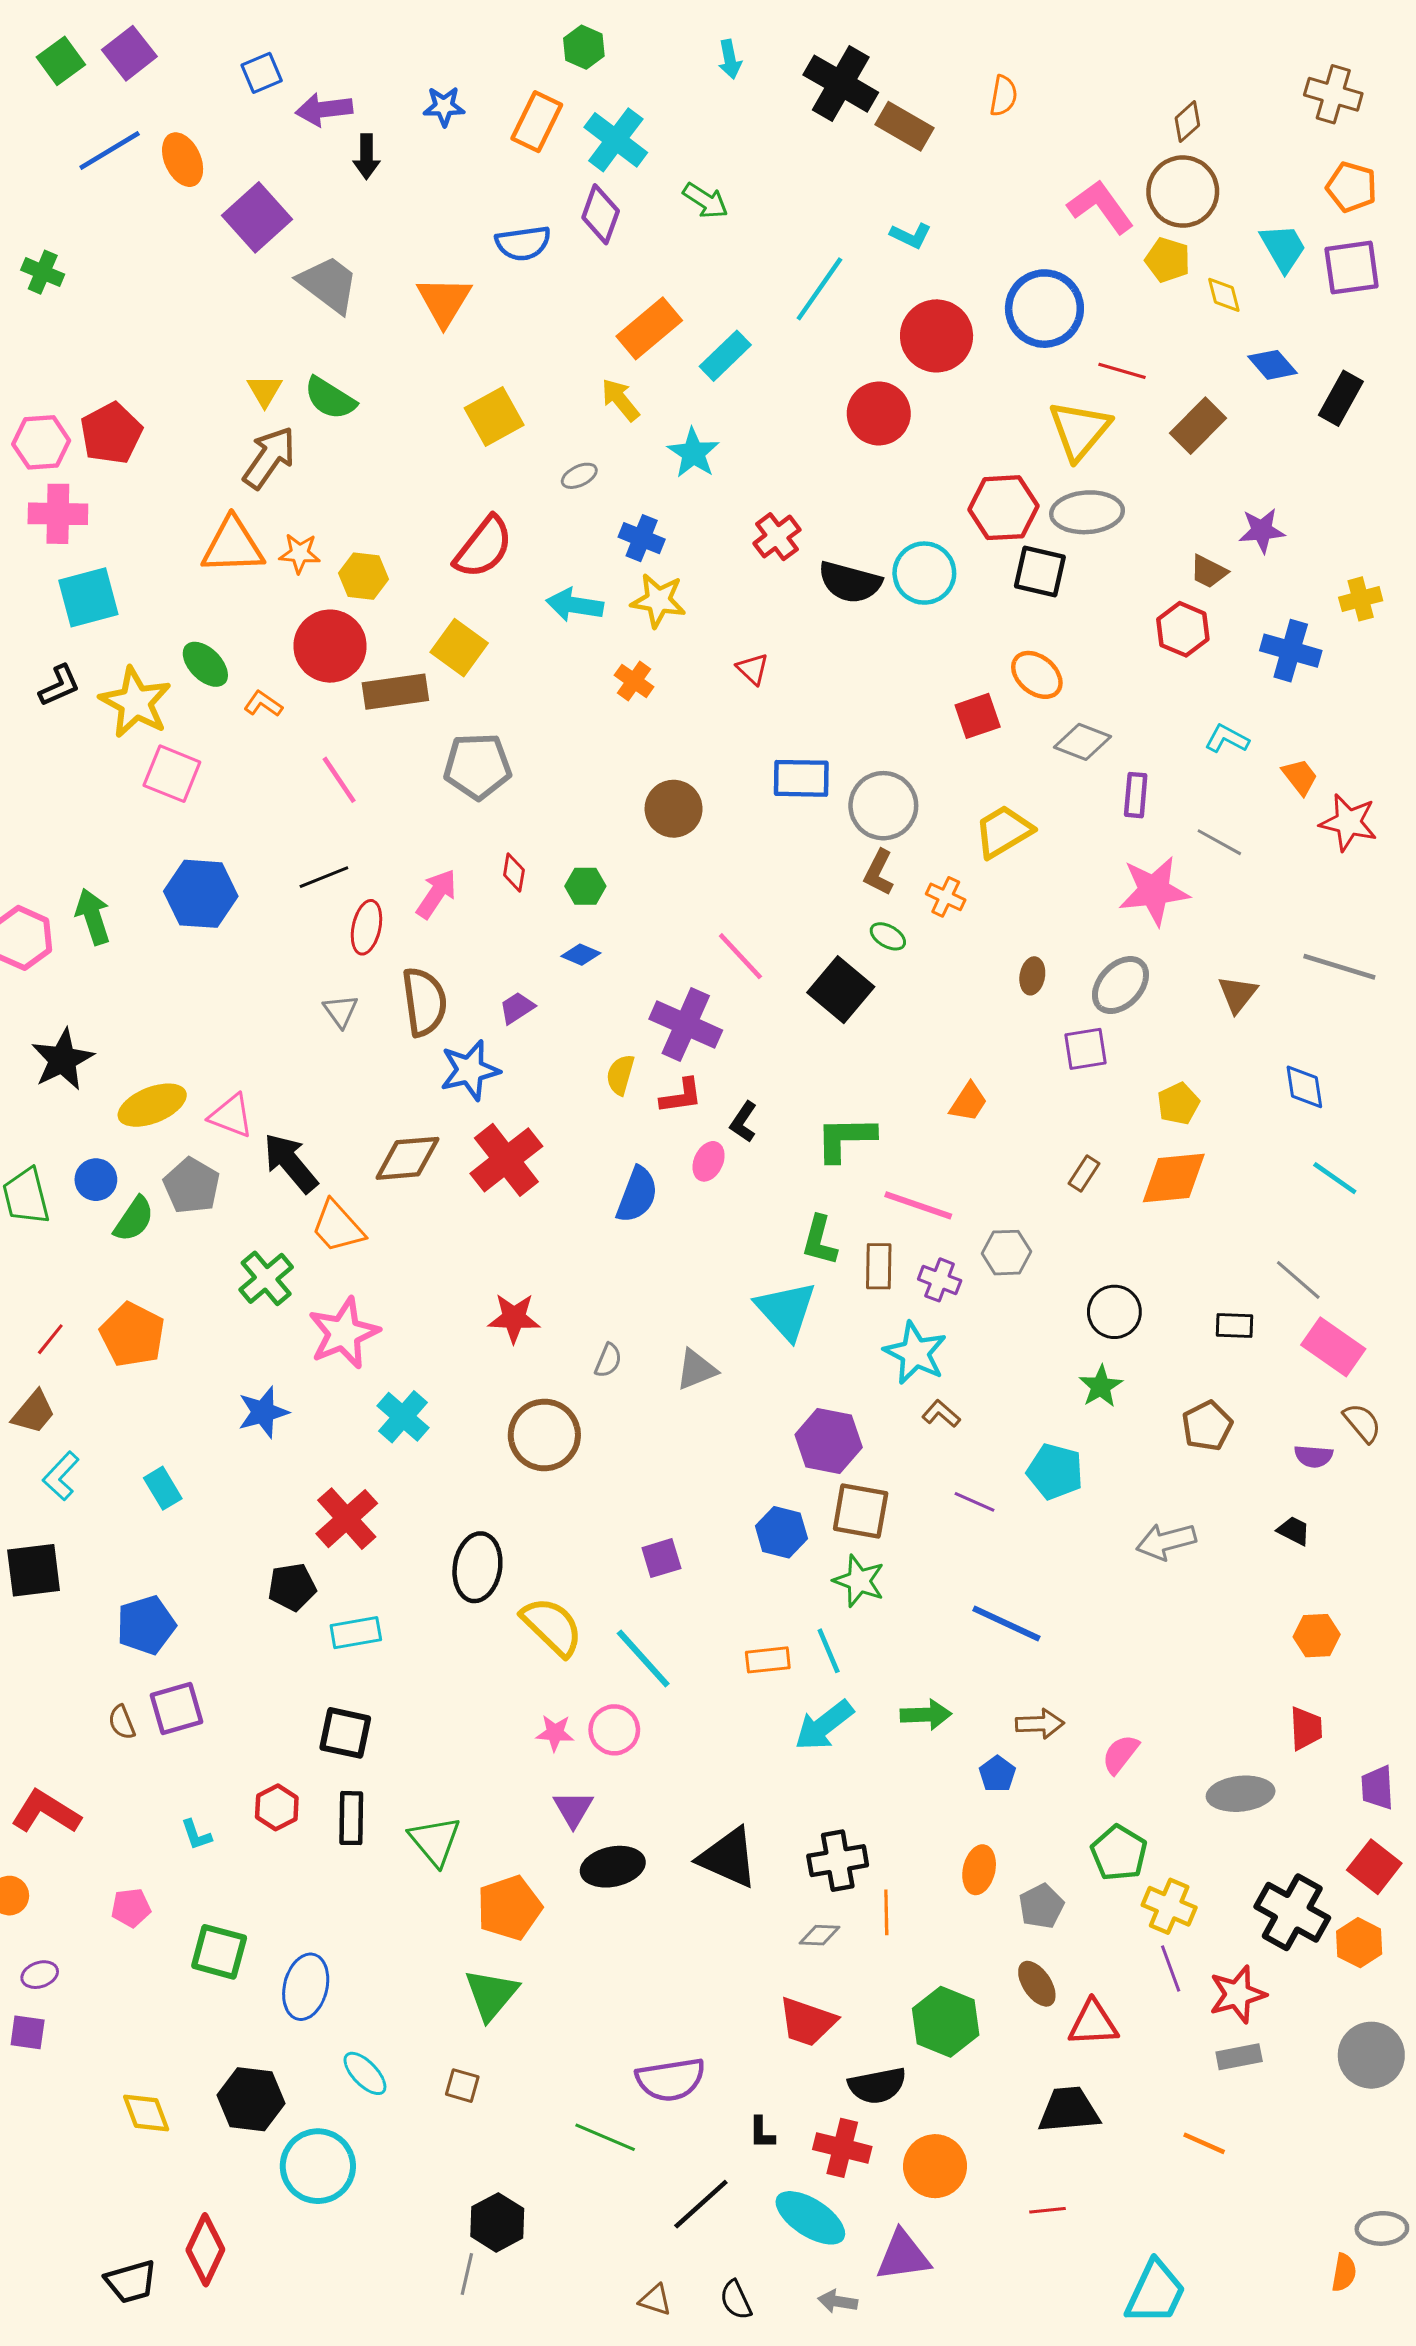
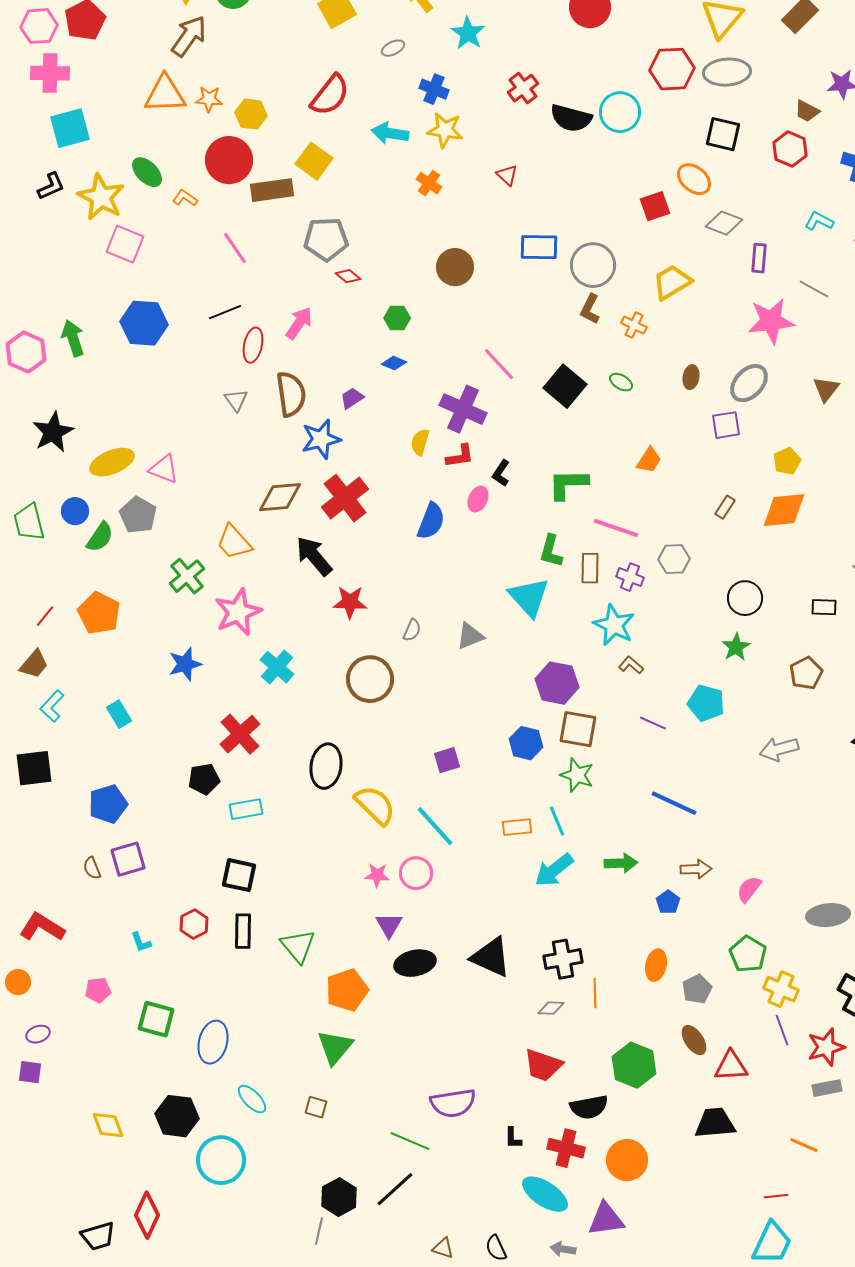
black square: (1040, 572) -> (723, 134), moved
red diamond: (514, 873) -> (348, 276), moved, turned -60
green ellipse: (888, 936) -> (621, 382), moved
black arrow: (290, 1163) -> (314, 556), moved
black line: (701, 2204) -> (395, 1189), moved
red line: (1047, 2210) -> (776, 1196), moved

